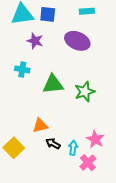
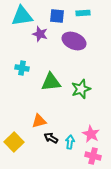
blue square: (48, 14) -> (57, 16), moved
purple star: (35, 41) -> (40, 34), moved
pink cross: (88, 163) -> (93, 156), moved, turned -35

